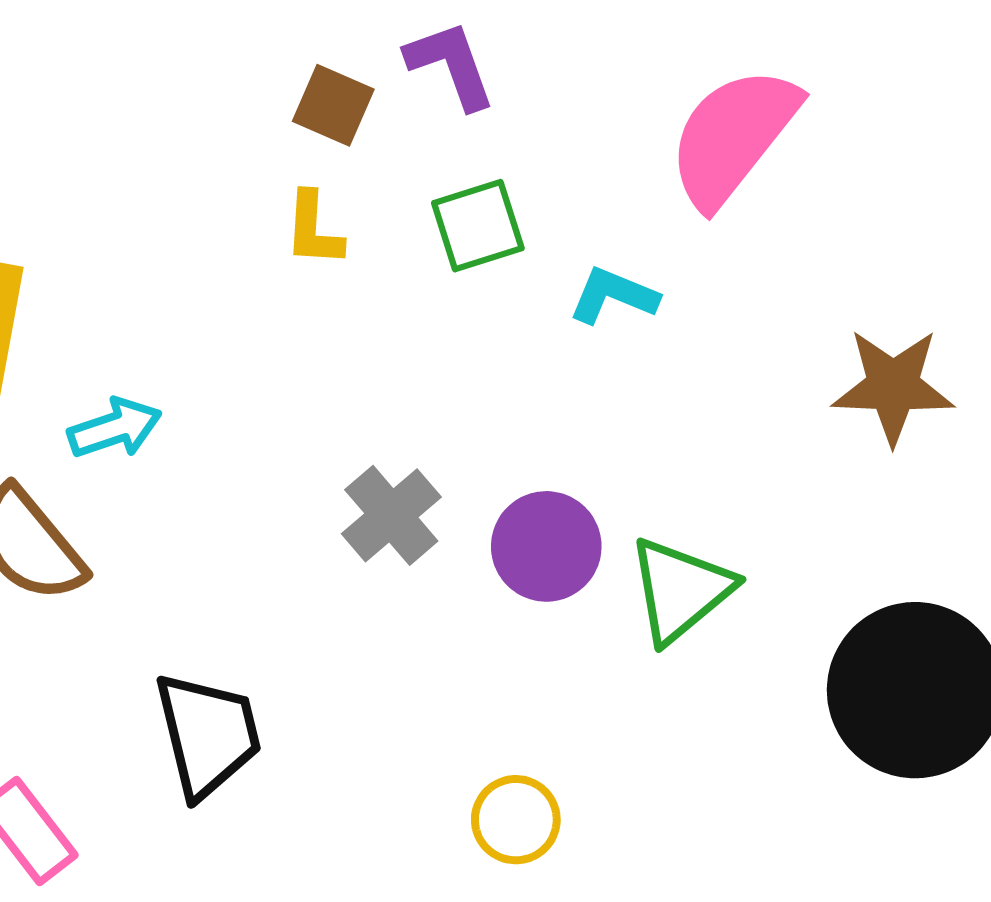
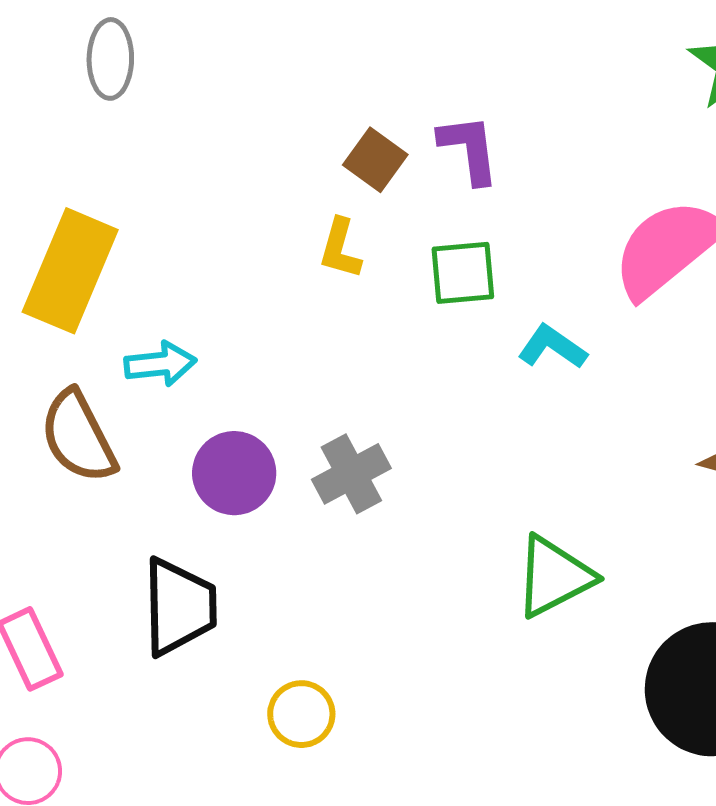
purple circle: (546, 546) -> (234, 473), moved
yellow circle: (516, 820) -> (301, 714), moved

